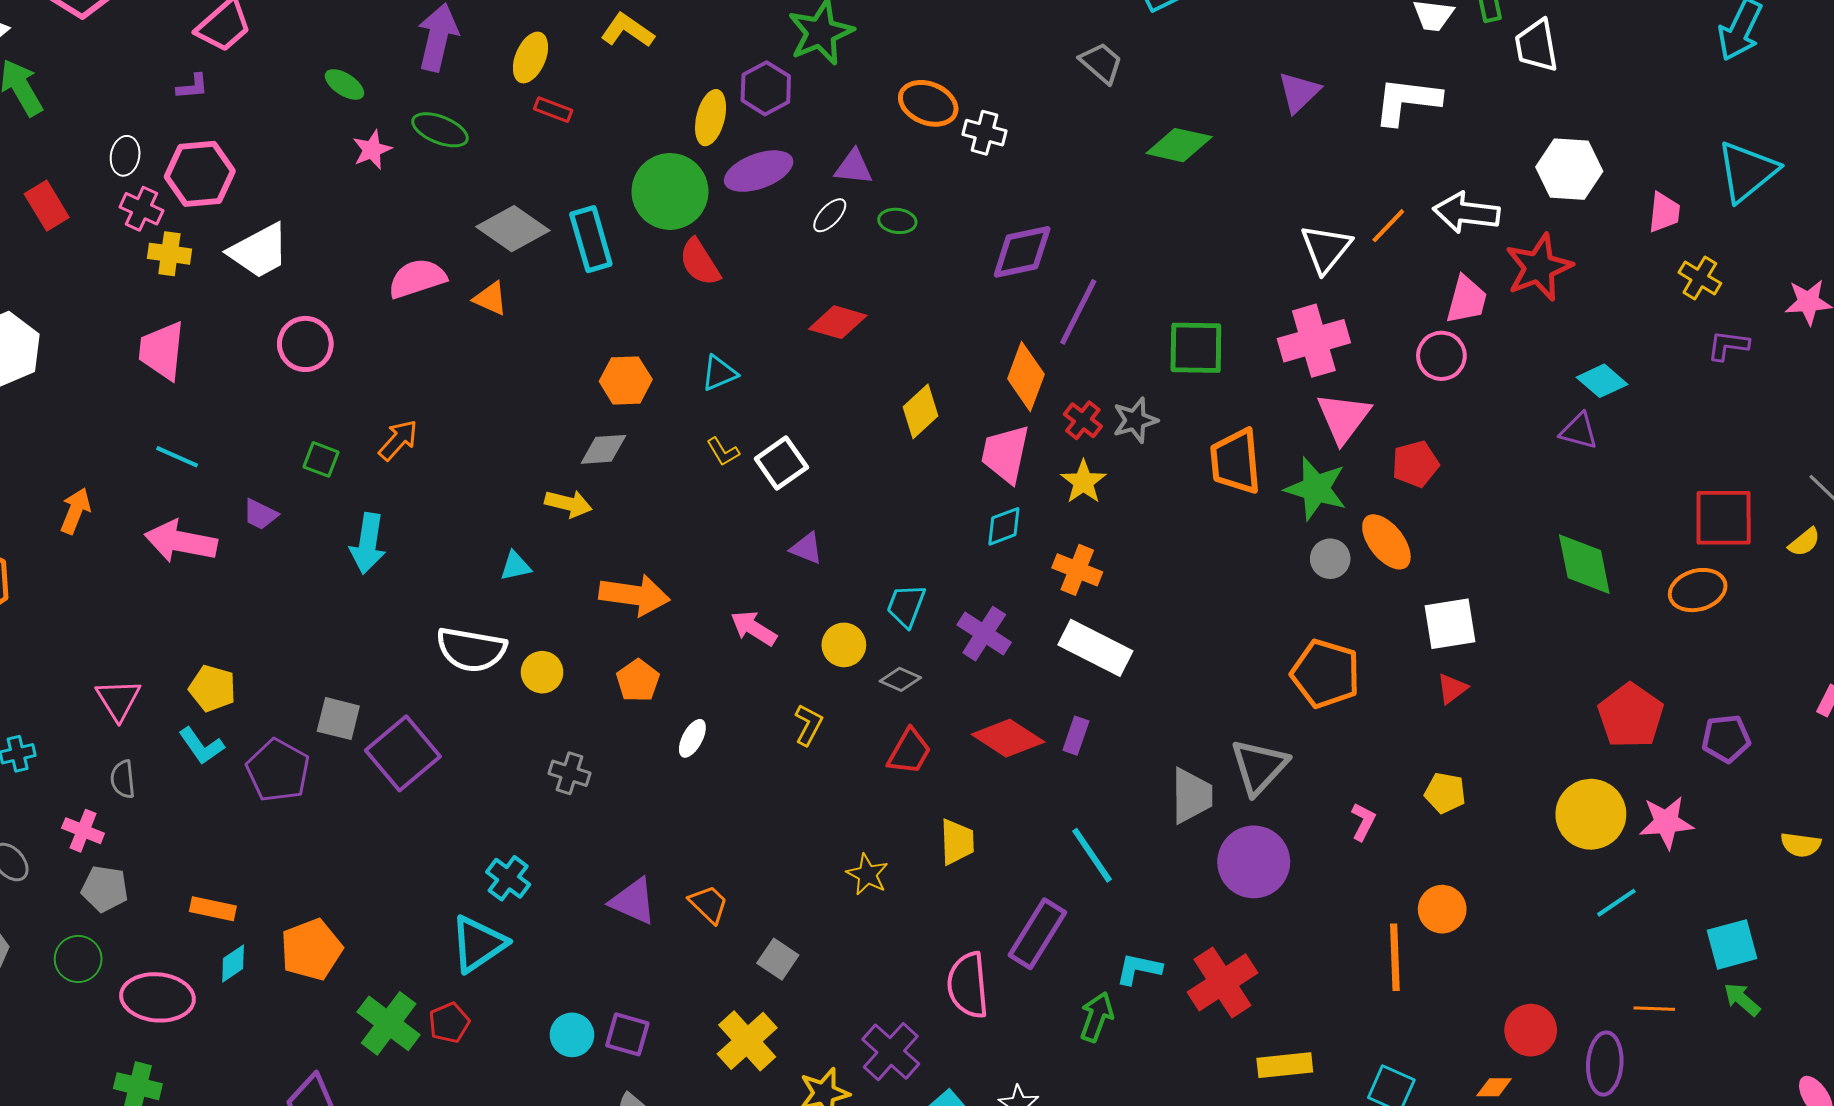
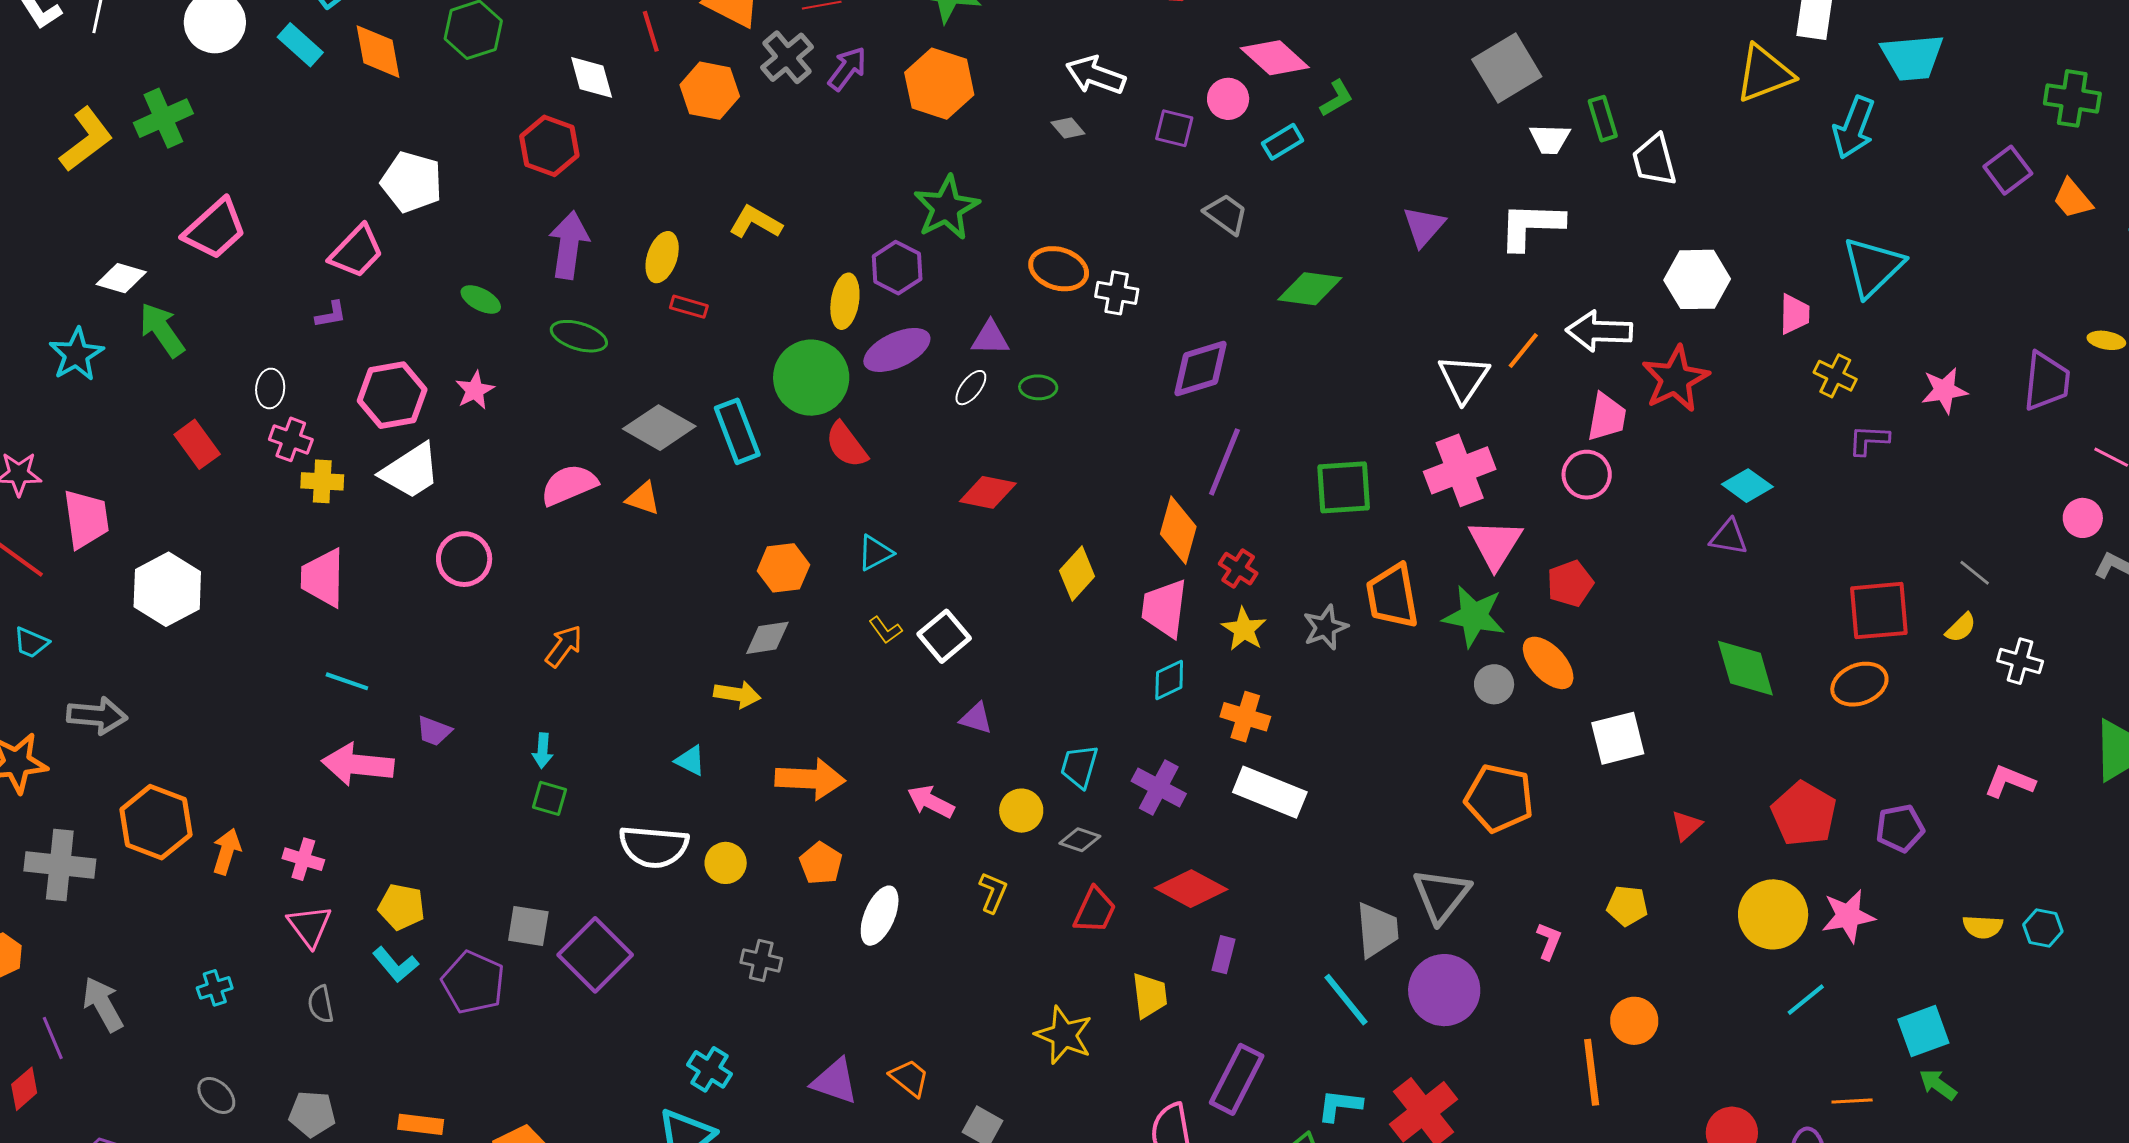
pink star: (372, 150) -> (475, 390), moved
pink hexagon: (200, 174) -> (392, 395), moved
purple diamond: (1022, 252) -> (1200, 368), moved
gray star: (1135, 420) -> (1325, 627), moved
green square: (321, 459) -> (550, 798), moved
orange arrow: (75, 511) -> (227, 851), moved
cyan arrow: (368, 543) -> (543, 751), size x0.6
cyan triangle: (515, 566) -> (690, 761), turned 44
red triangle: (1452, 689) -> (1686, 826), moved
purple rectangle: (1076, 736) -> (1223, 955), moved
white ellipse: (692, 738) -> (880, 916), size x1.5
pink cross: (83, 831) -> (303, 859), moved
cyan line: (1092, 855) -> (1346, 1000), moved
yellow star: (867, 874) -> (1064, 1035), size x1.4

